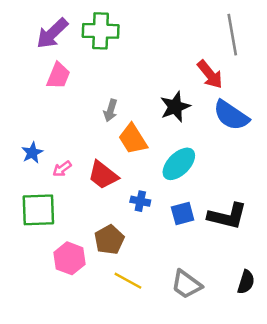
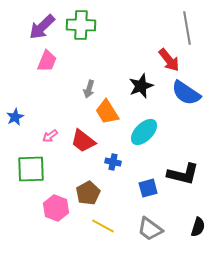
blue star: (32, 153) -> (15, 117), moved
blue square: (183, 214) -> (148, 188), moved

